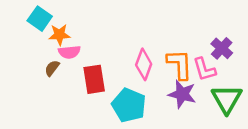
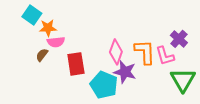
purple star: (182, 94) -> (125, 72), moved

